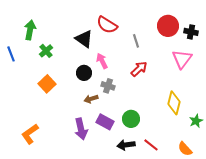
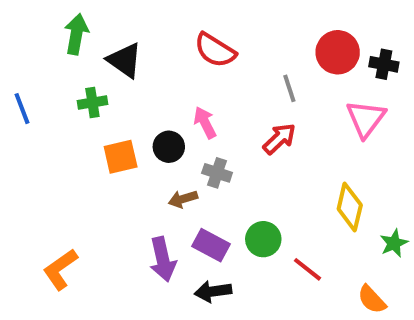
green arrow: (30, 30) -> (76, 34), moved
black triangle: (84, 39) -> (125, 60), moved
gray line: (136, 41) -> (289, 88), moved
green cross: (46, 51) -> (92, 103), turned 32
orange square: (47, 84) -> (121, 157), moved, turned 30
black arrow: (126, 145) -> (213, 291), moved
red line: (151, 145) -> (307, 269), moved

